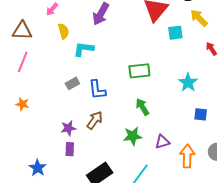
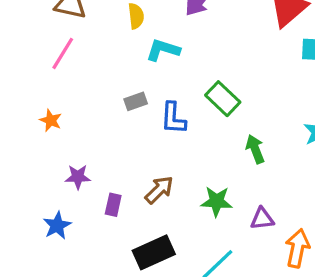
green rectangle: (139, 71) -> (223, 99), moved, turned 40
green arrow: (142, 107) -> (255, 149), moved
brown arrow: (95, 120) -> (159, 190), moved
purple star: (68, 128) -> (78, 177), moved

